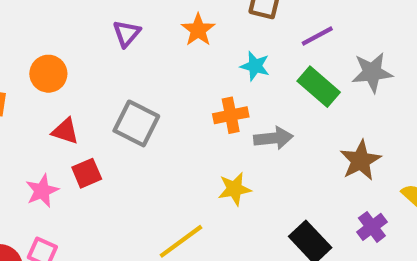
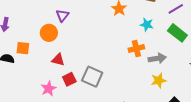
purple triangle: (127, 33) -> (62, 16), moved
gray square: (136, 123) -> (92, 77), moved
yellow star: (234, 189) -> (159, 80), moved

